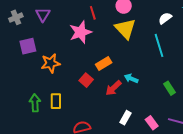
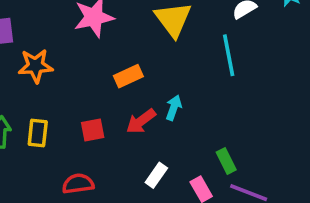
cyan arrow: (131, 78) -> (174, 108), turned 80
red square: (86, 80) -> (93, 130), moved, turned 32
green rectangle: (170, 88) -> (226, 161), moved

